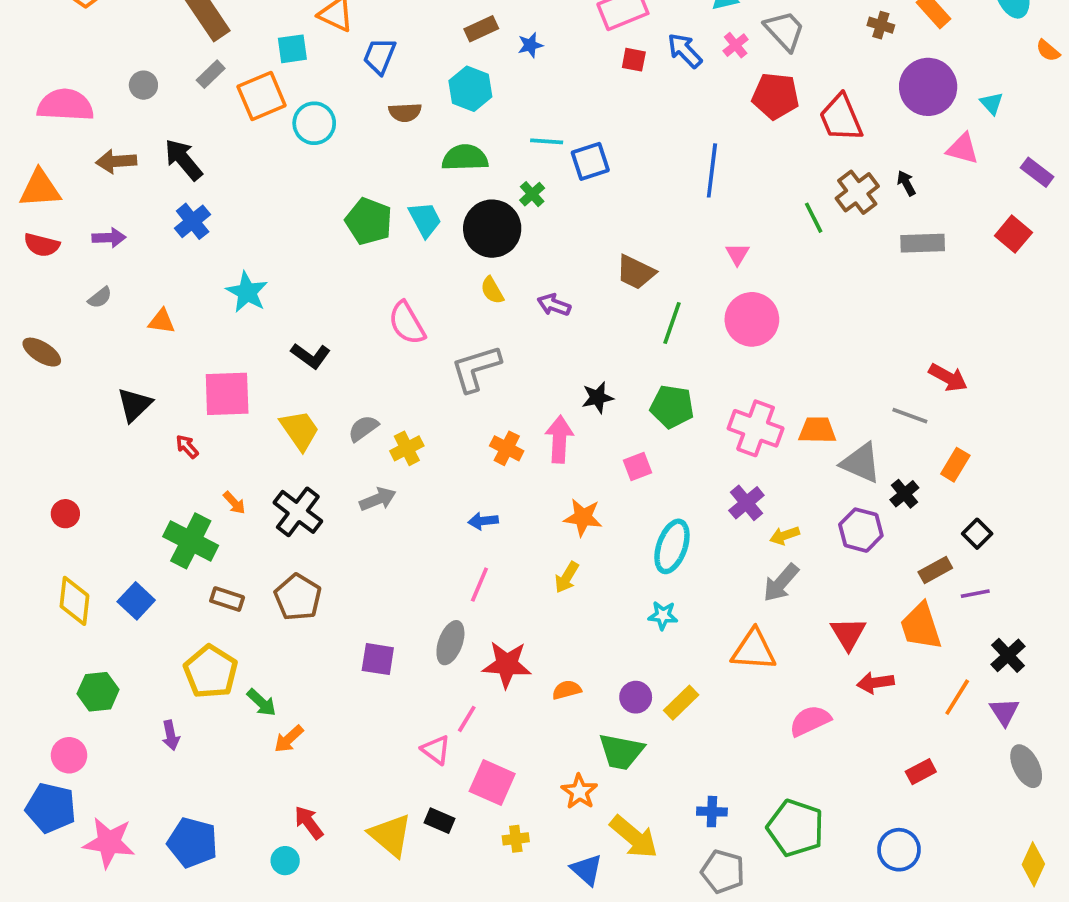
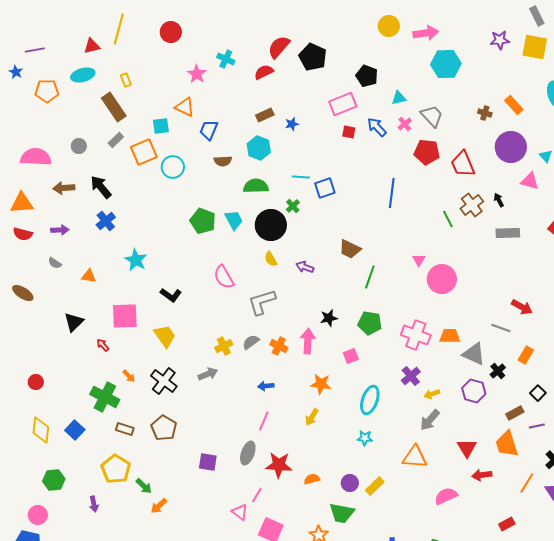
pink triangle: (737, 254) -> (419, 260), moved
gray semicircle: (100, 298) -> (55, 263), turned 72
pink circle: (752, 319) -> (442, 279), moved
gray semicircle: (363, 428) -> (251, 342), moved

